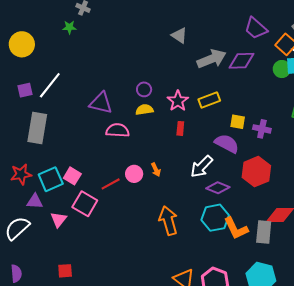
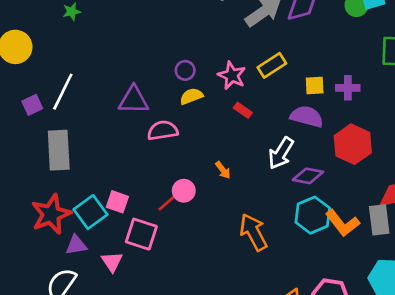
red rectangle: (180, 128) -> (243, 110), turned -48
red star: (21, 174) -> (51, 214), size x1.4
pink circle: (134, 174) -> (184, 191), moved

